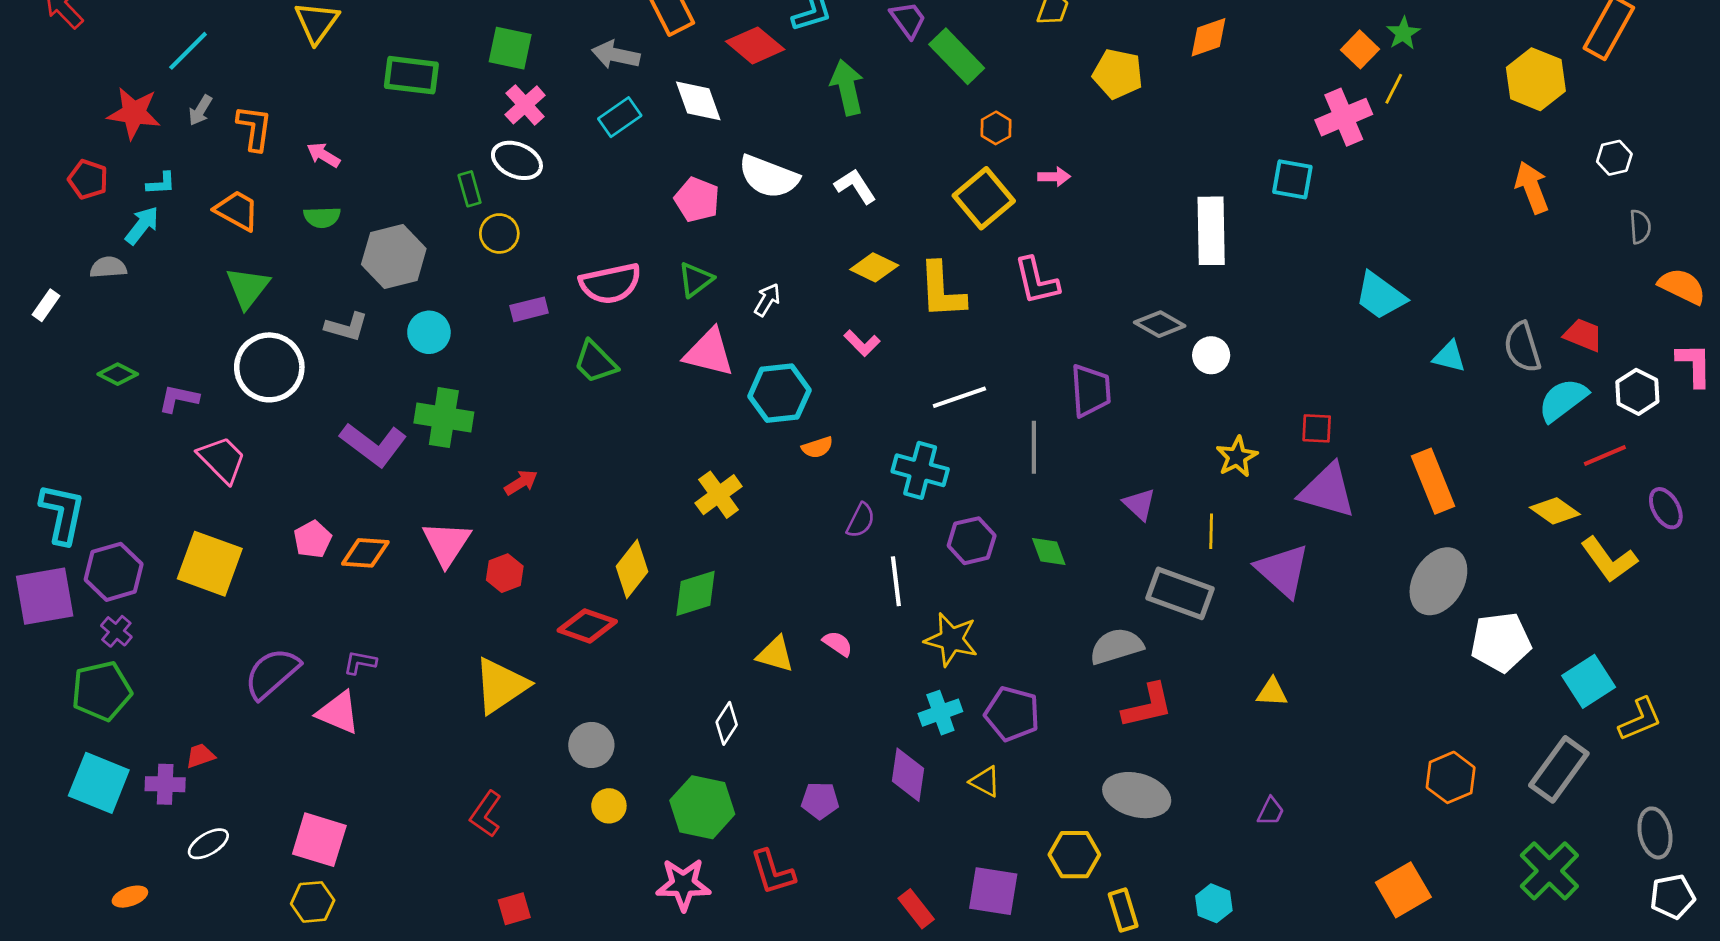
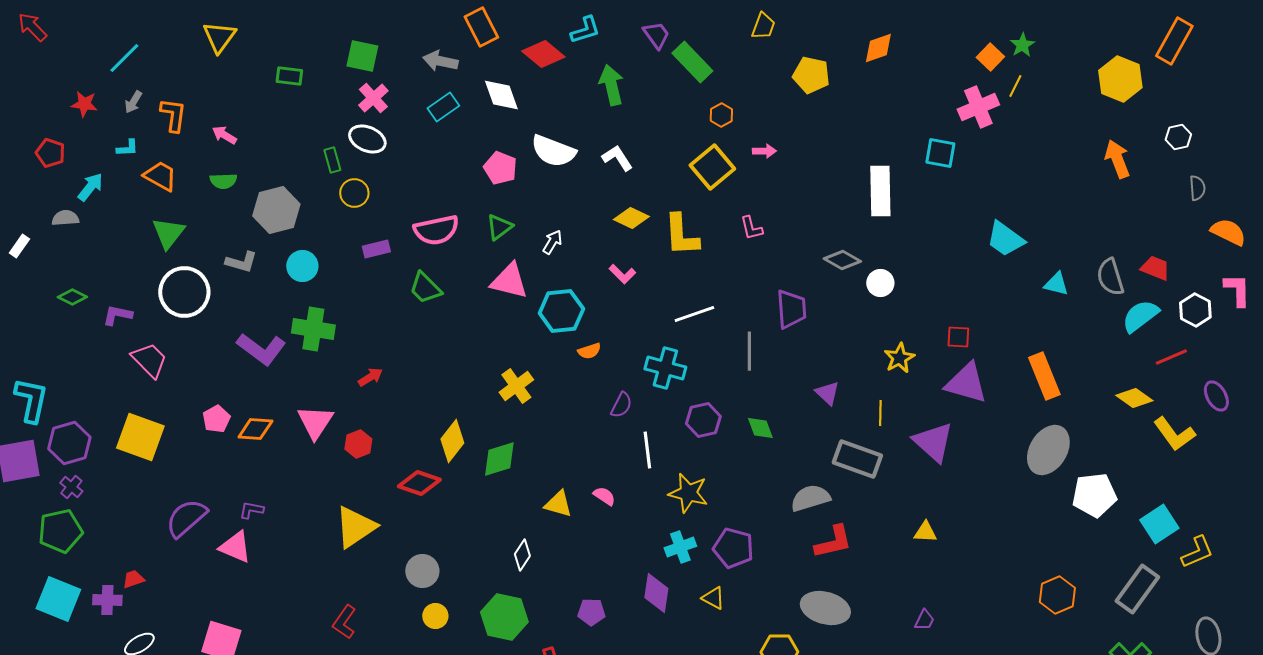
green rectangle: (411, 75) -> (289, 76), size x0.7
red star: (134, 113) -> (84, 104), size x0.7
cyan L-shape: (161, 183) -> (127, 148), moved
pink L-shape: (1037, 281) -> (751, 228), size x0.7

